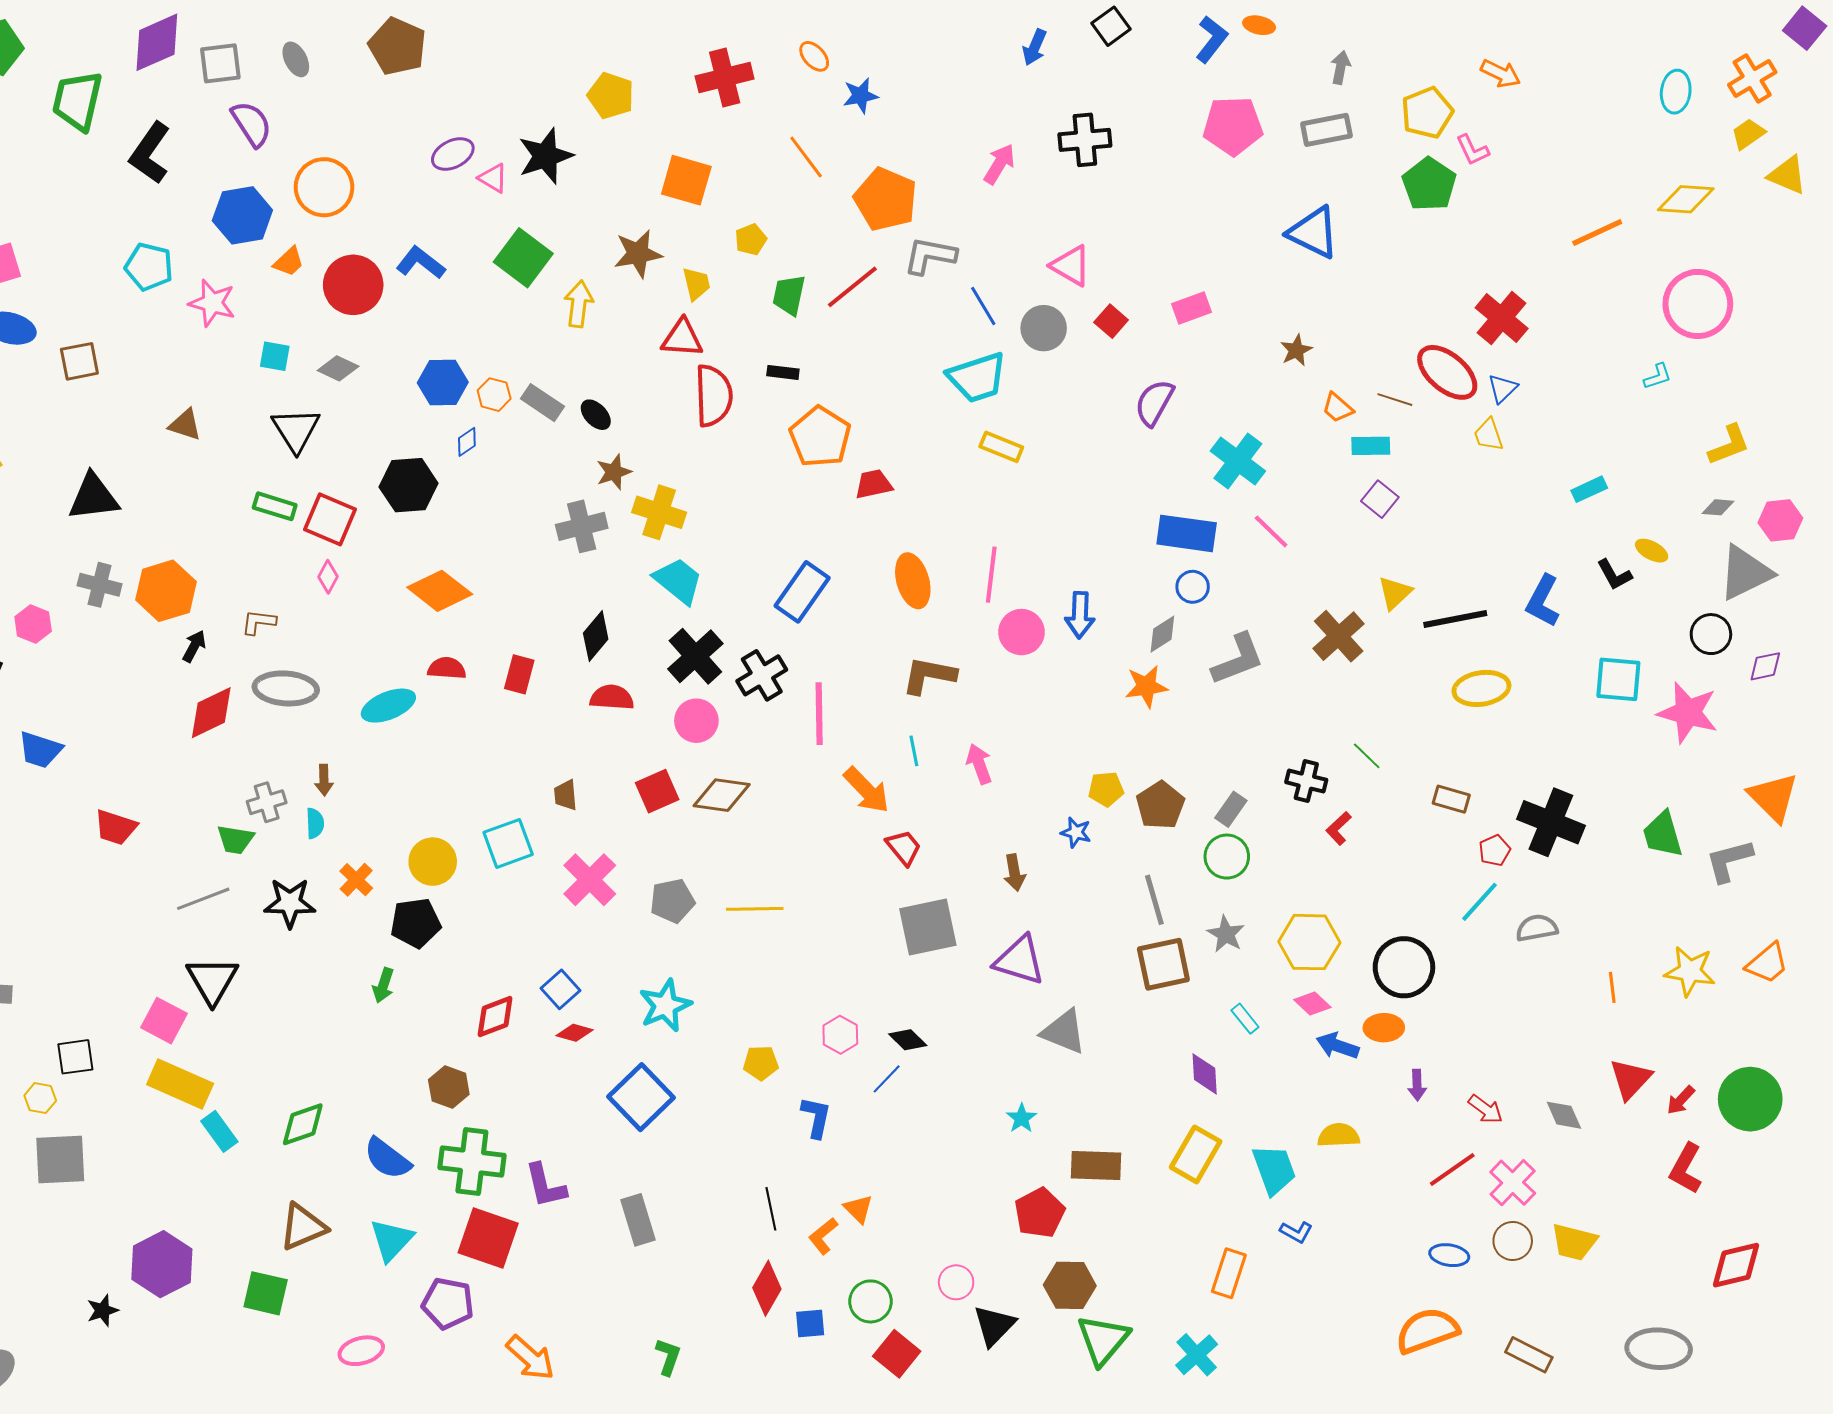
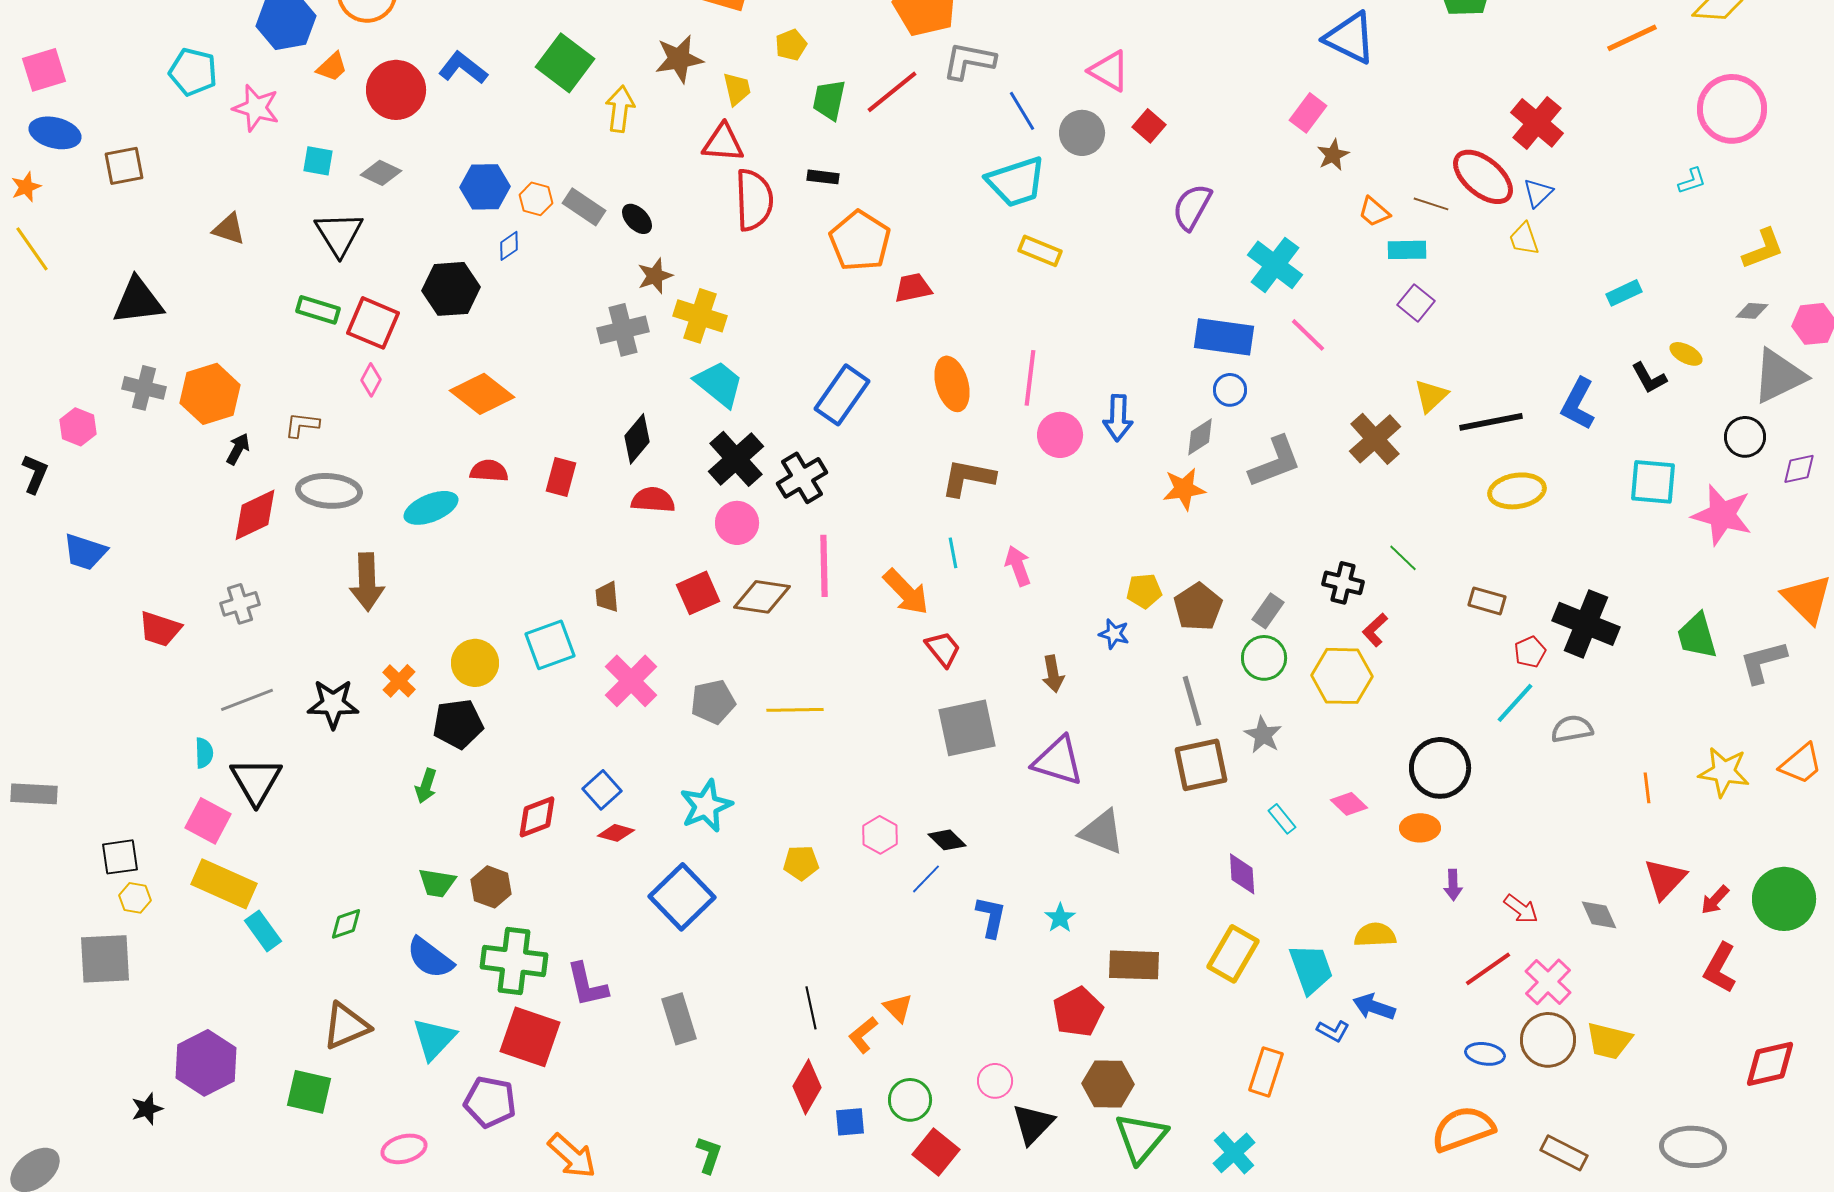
pink rectangle: (1192, 308) -> (1308, 113), moved, turned -33
pink line: (819, 714) -> (824, 566), moved
brown arrow: (324, 780) -> (367, 582), size x1.8
gray cross: (267, 802) -> (240, 604), moved
cyan semicircle: (315, 823) -> (204, 753), moved
green trapezoid: (235, 839) -> (437, 883), moved
yellow hexagon: (1309, 942) -> (1342, 676), moved
blue arrow: (1338, 1046) -> (1374, 1007), moved
yellow hexagon: (40, 1098) -> (135, 898), moved
blue L-shape: (816, 1117) -> (991, 917), moved
green diamond: (303, 1124) -> (346, 924), size x0.7
brown circle: (1513, 1241) -> (1548, 1040), size x1.4

